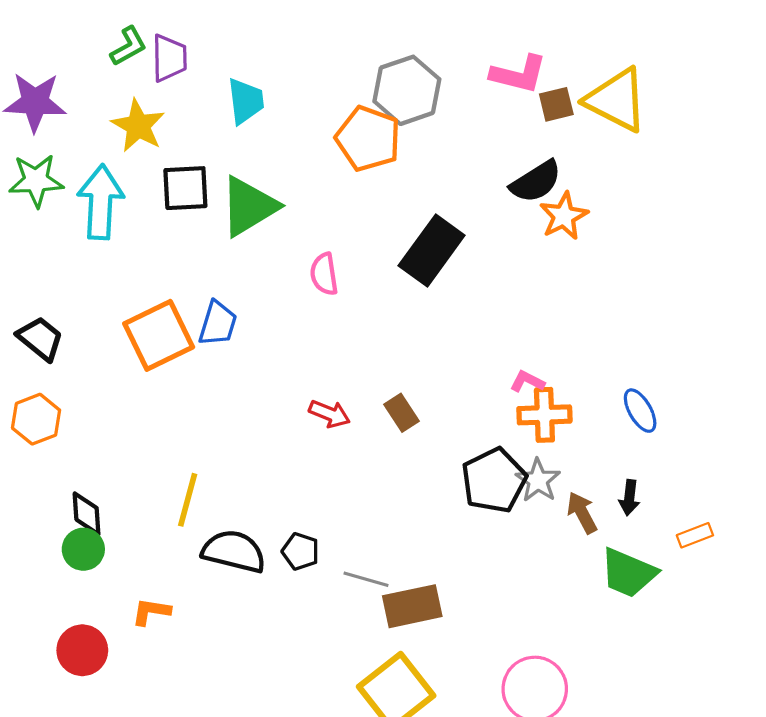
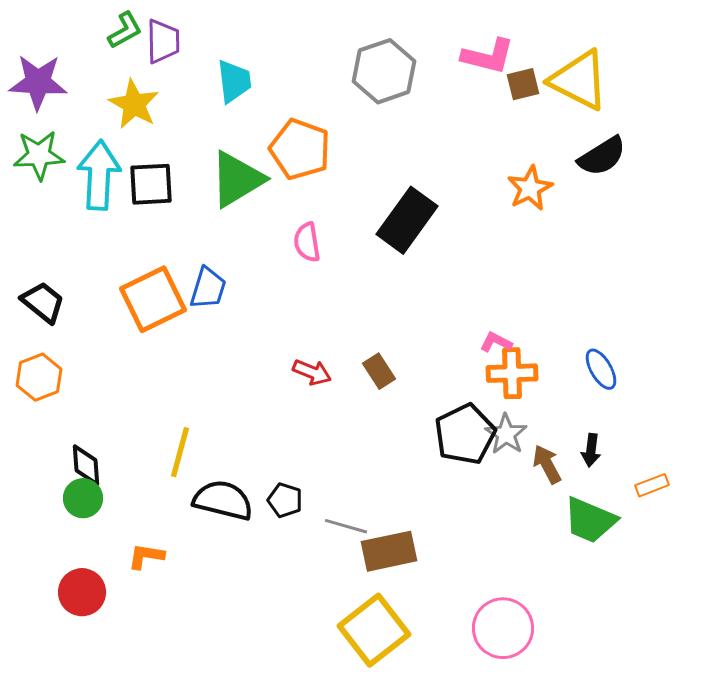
orange pentagon: (368, 139) -> (300, 149), moved
black semicircle: (536, 182) -> (602, 156), moved
black square: (185, 188) -> (151, 184), moved

